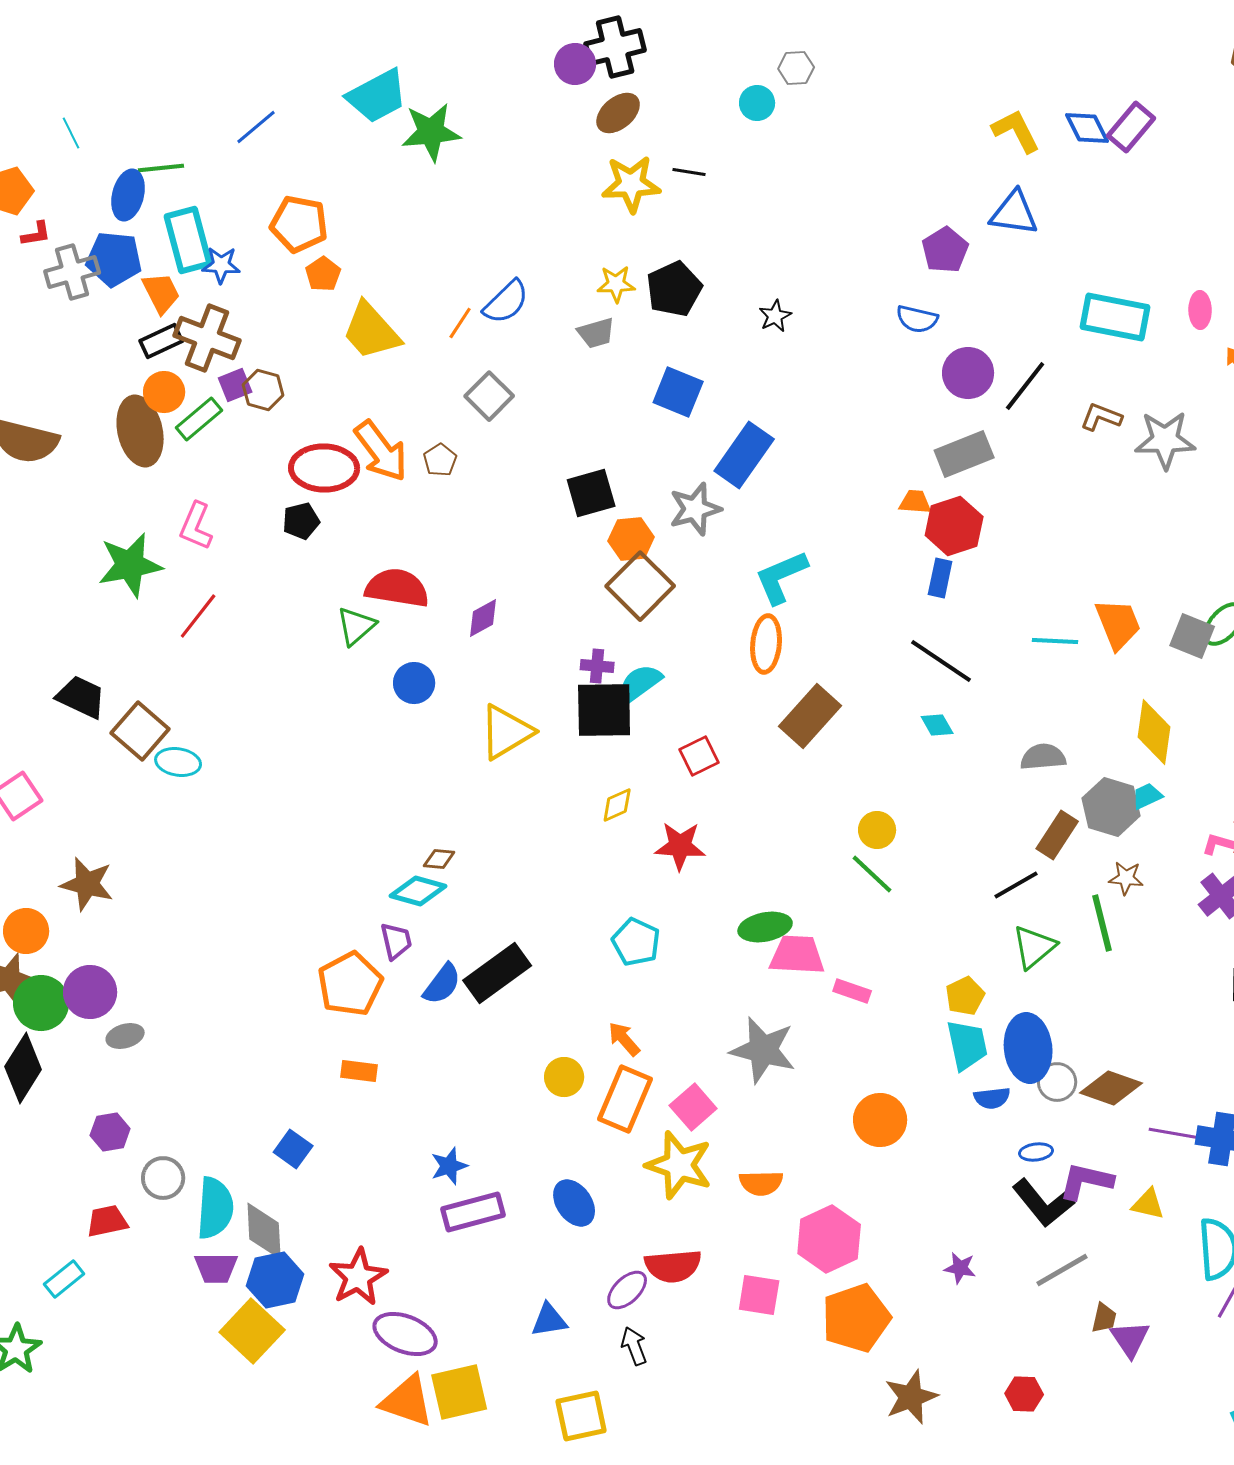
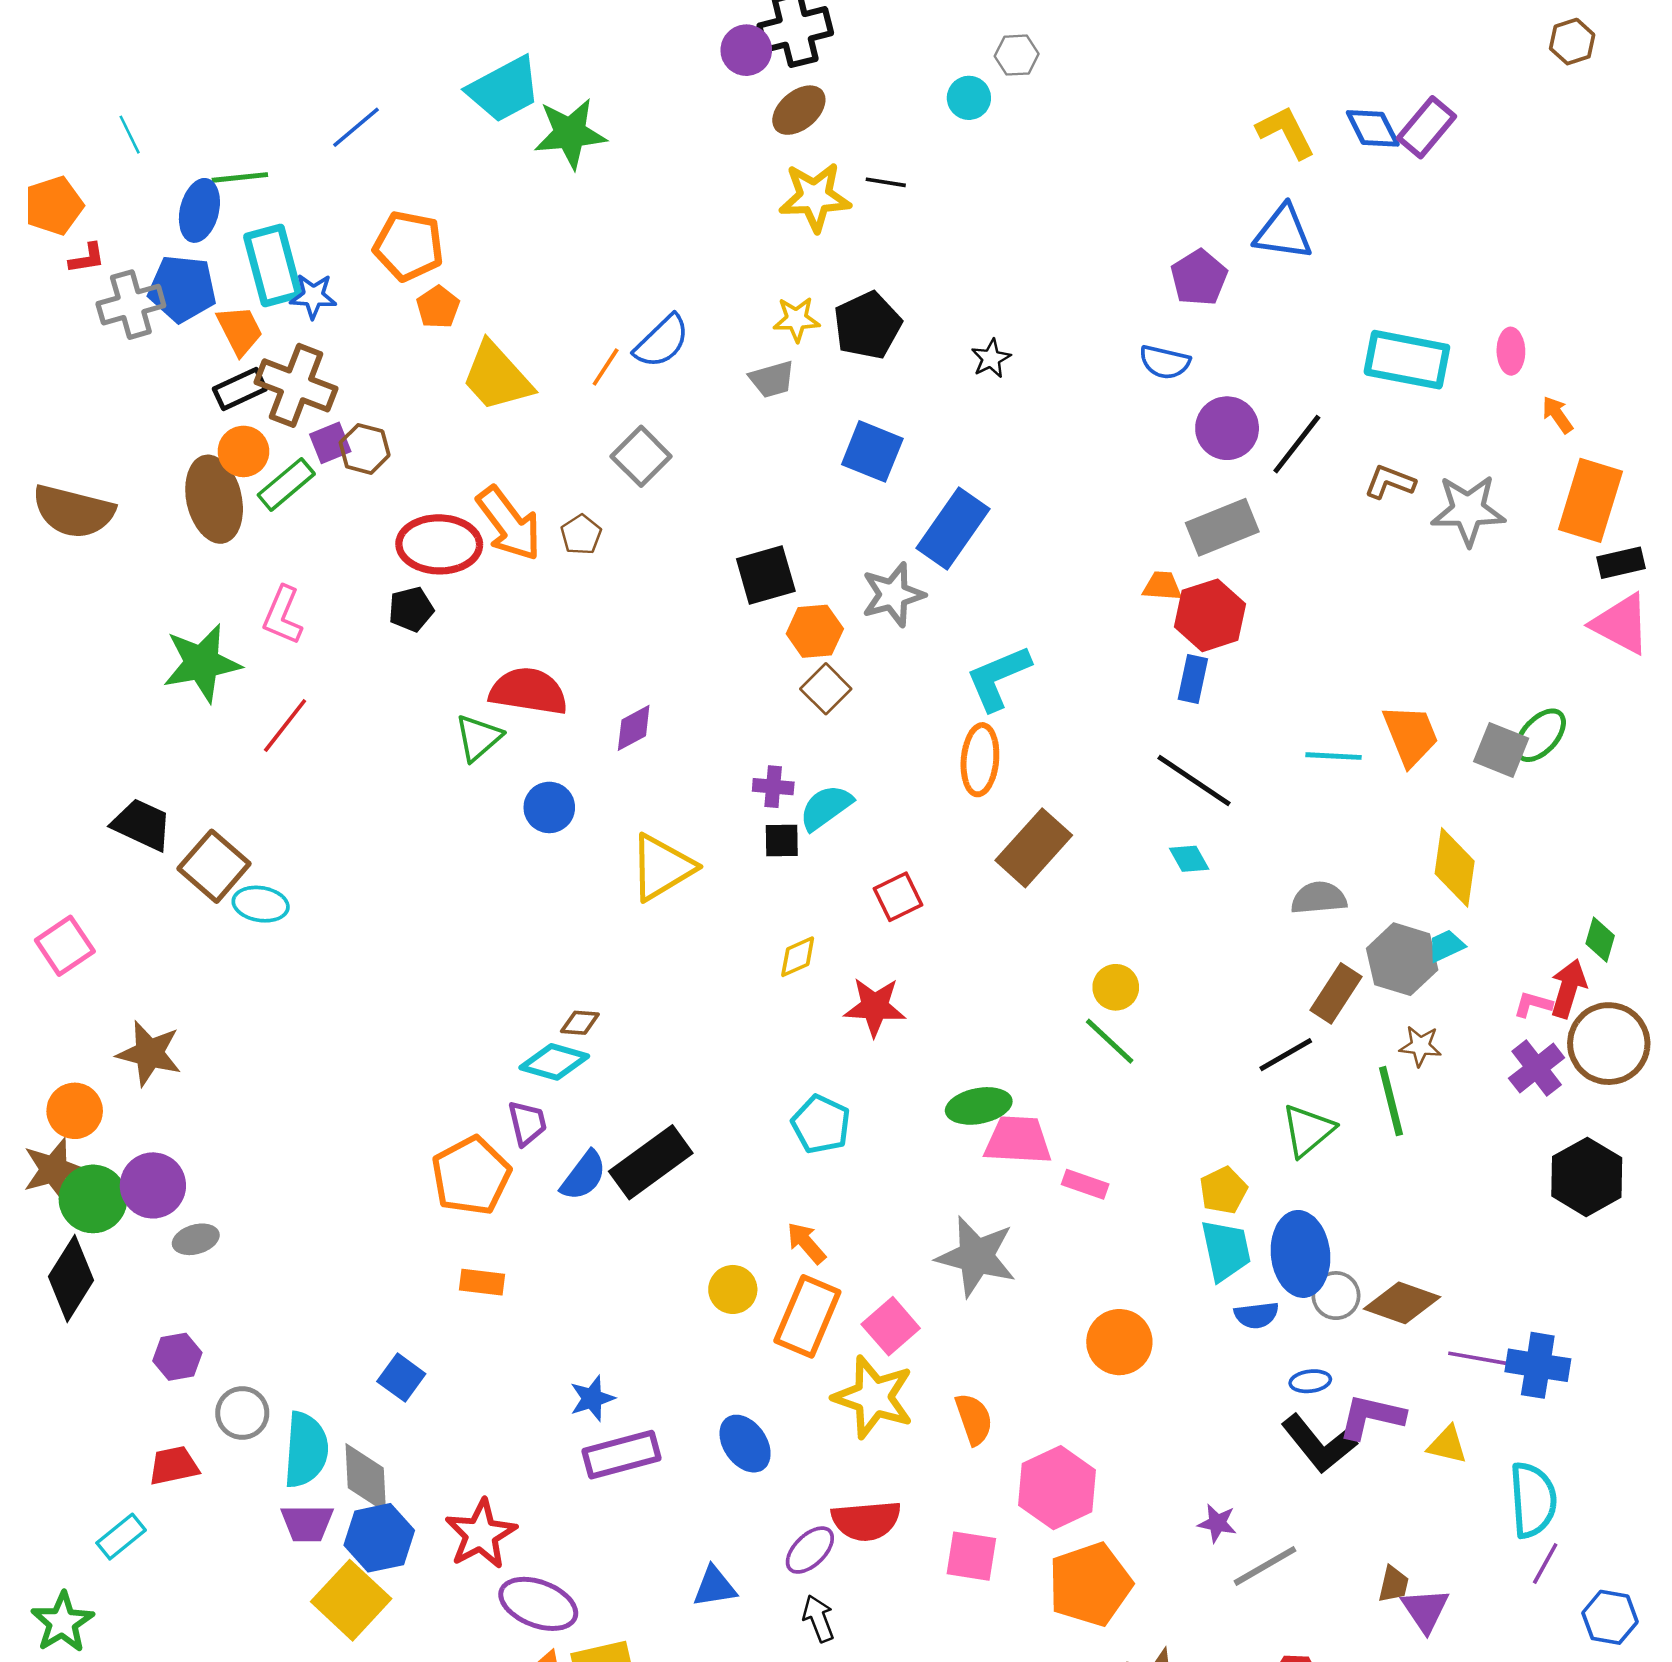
brown square: (640, 586) -> (826, 689), size x0.6
black square: (604, 710) -> (782, 840), size x0.5
orange semicircle: (761, 1183) -> (974, 1419), turned -108
gray line: (1062, 1270) -> (1265, 1566), moved

